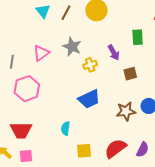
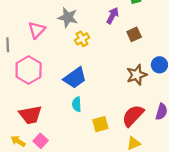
purple arrow: (114, 53) -> (113, 16), turned -112
yellow cross: (90, 65) -> (82, 39), moved
blue trapezoid: (89, 99) -> (75, 78), moved
pink square: (26, 156) -> (41, 141), turned -32

